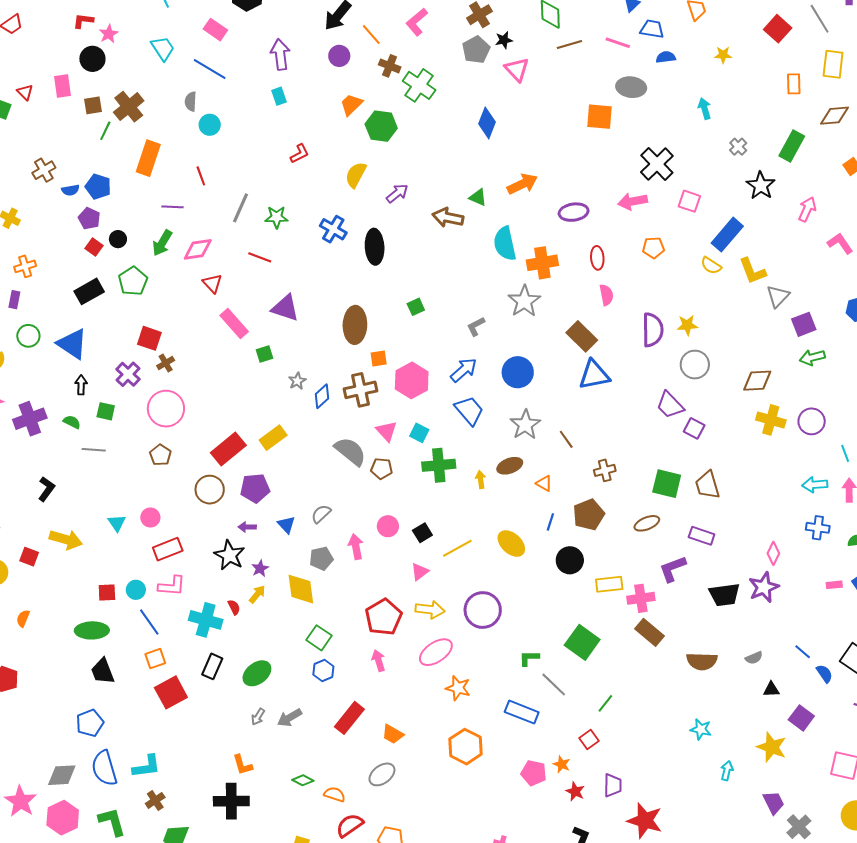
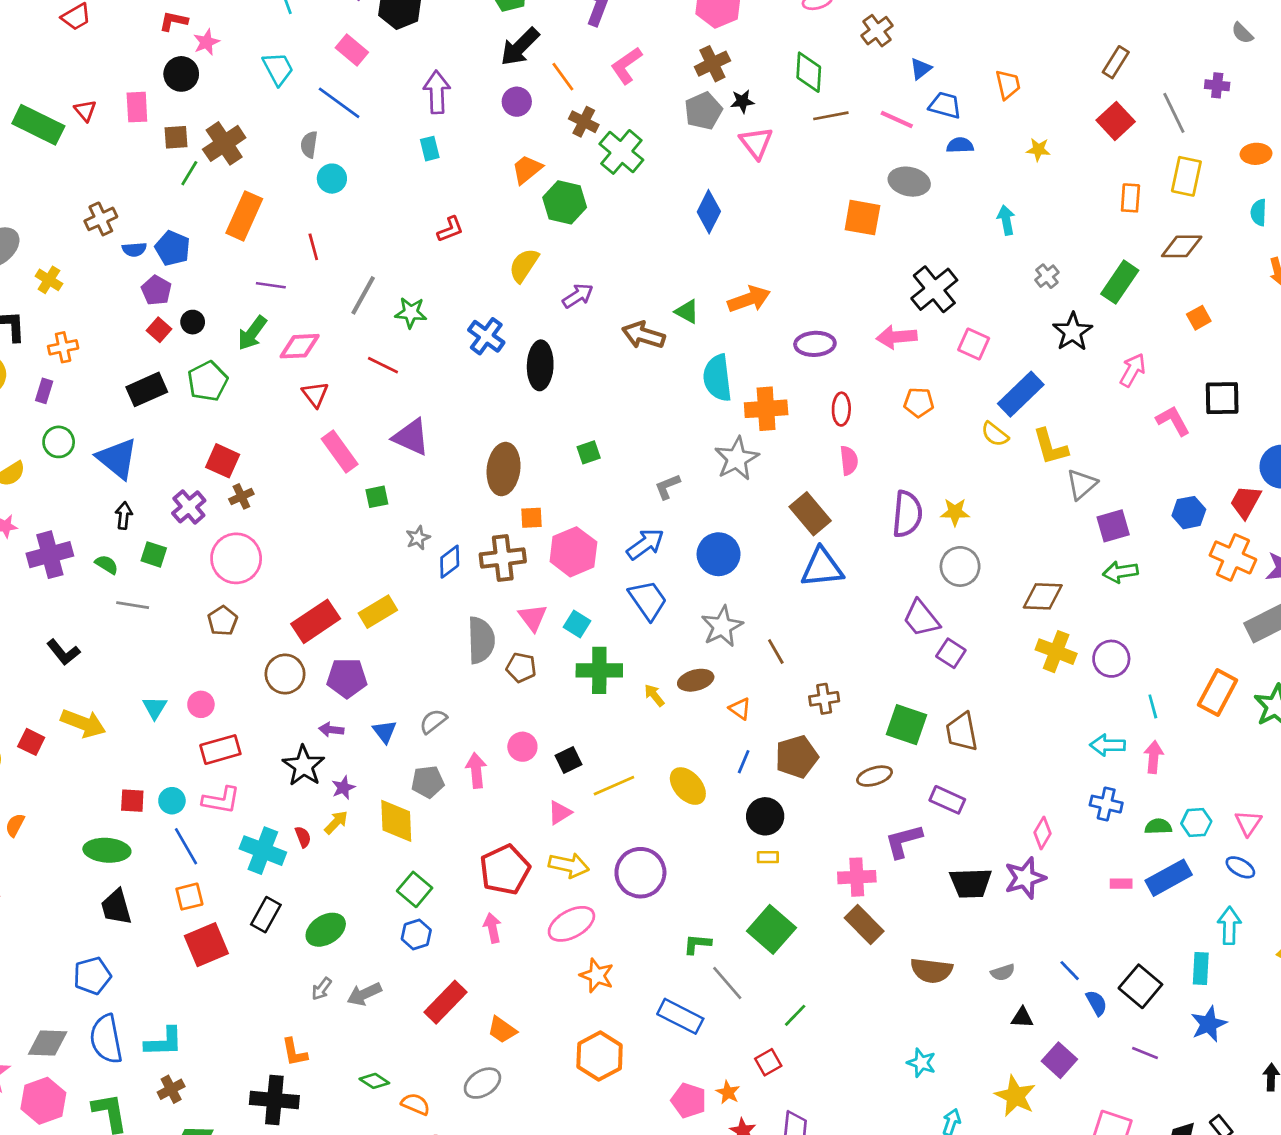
gray semicircle: (350, 451) -> (481, 640), turned 44
yellow arrow: (481, 480) -> (654, 695), turned -36
black L-shape: (46, 489) -> (63, 652), turned 100
yellow rectangle: (609, 584) -> (768, 857), moved, size x0.6

